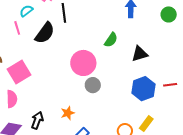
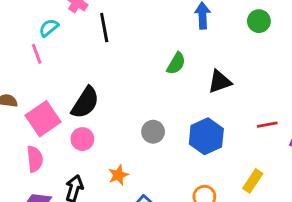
black semicircle: (45, 33) -> (85, 103), moved
pink circle: (83, 63) -> (82, 139), moved, size x0.6
blue hexagon: (143, 89) -> (206, 136), moved
yellow rectangle: (146, 124) -> (253, 181), moved

